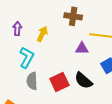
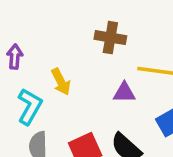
yellow arrow: (42, 34) -> (61, 82), moved, turned 126

